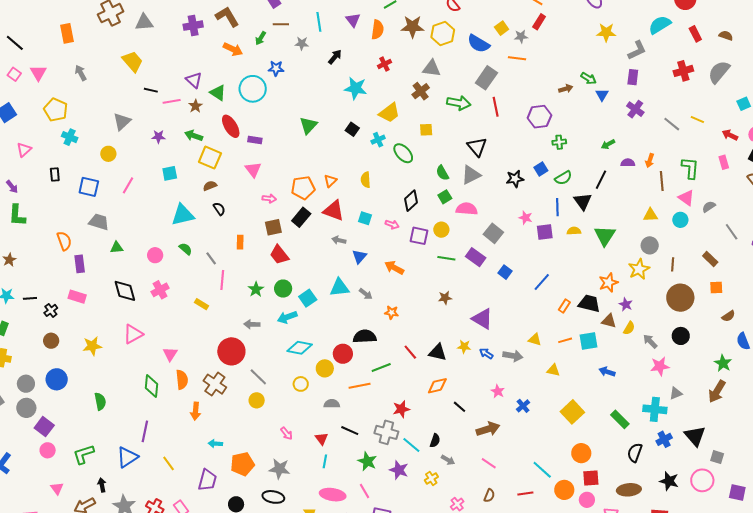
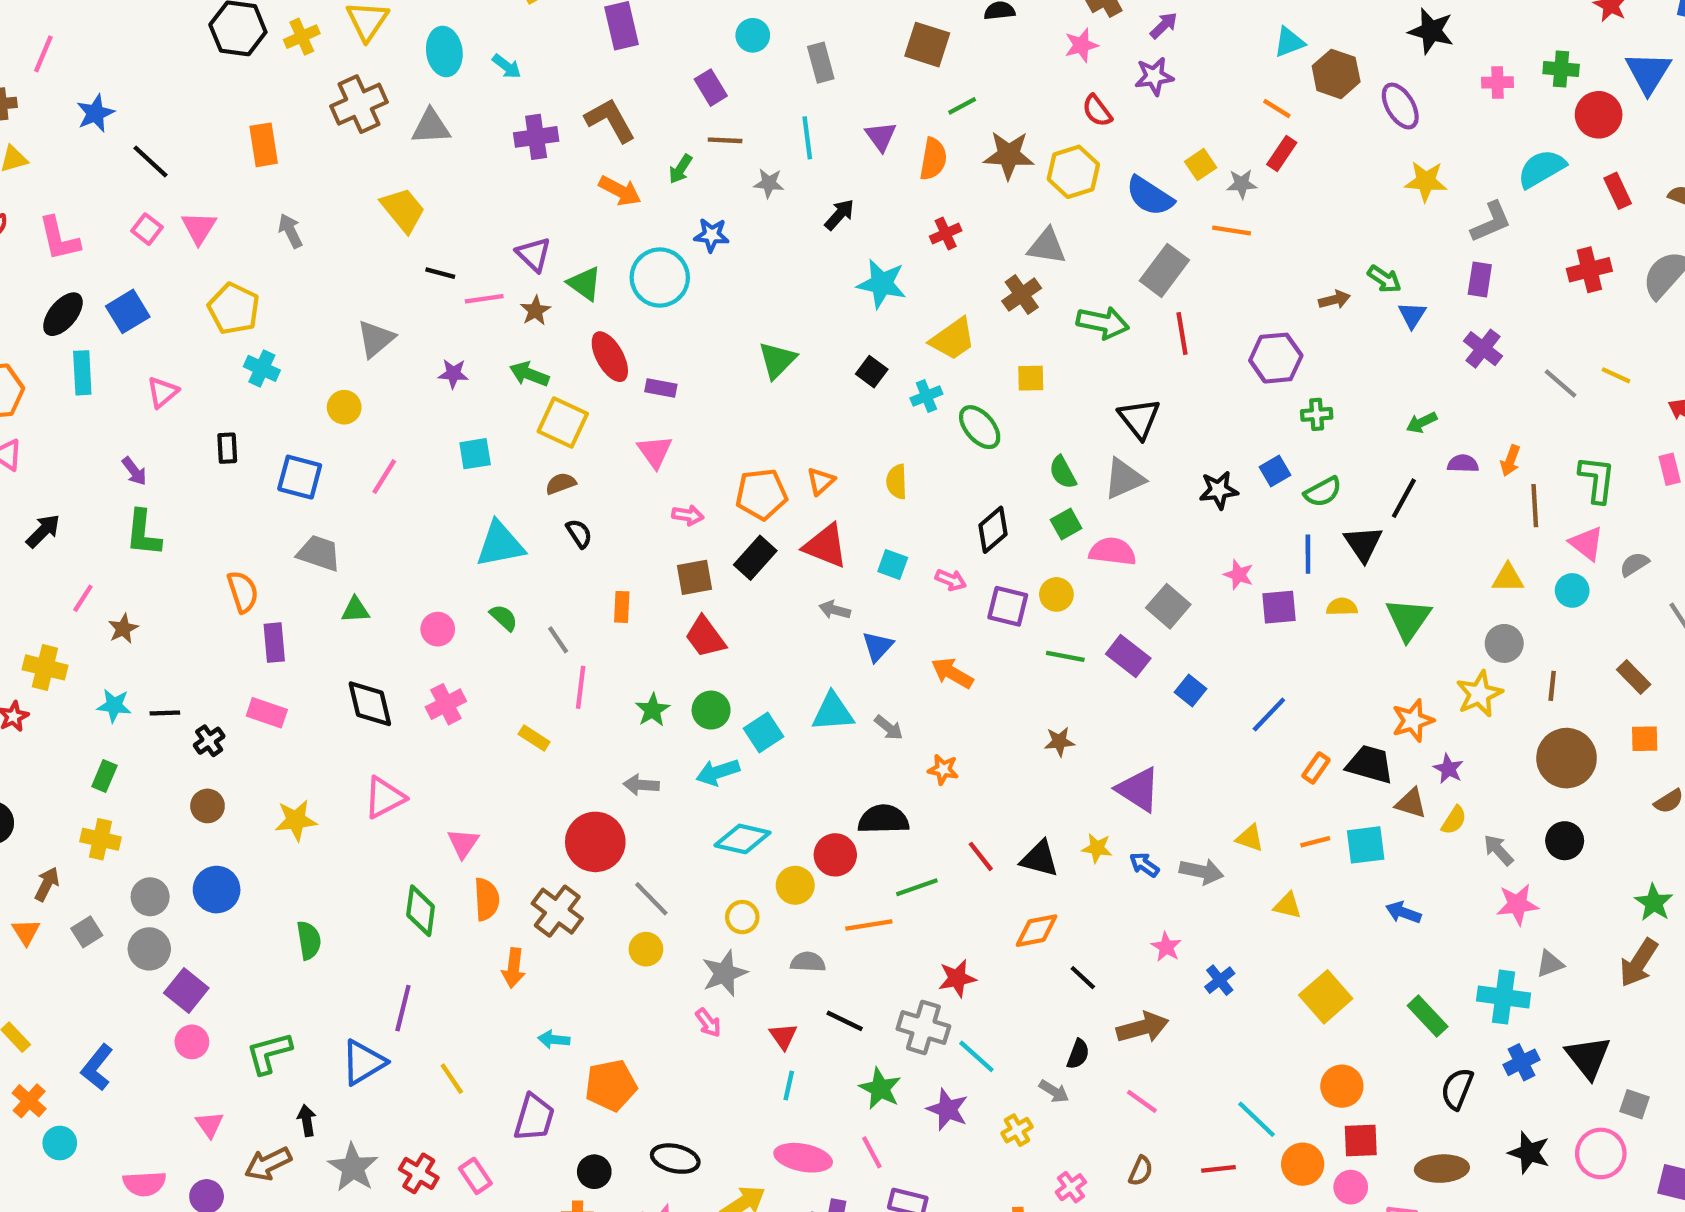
black semicircle: (435, 441) -> (1078, 1054), moved
gray star: (279, 469) -> (724, 973), moved, turned -30

